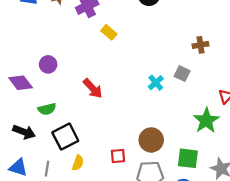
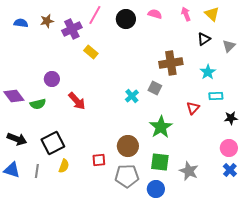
brown cross: (200, 45) -> (171, 63), size x1.6
purple circle: (48, 64) -> (52, 79), moved
green semicircle: (47, 109) -> (38, 104), moved
green star: (206, 120) -> (161, 127), moved

